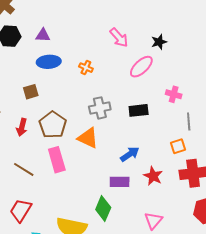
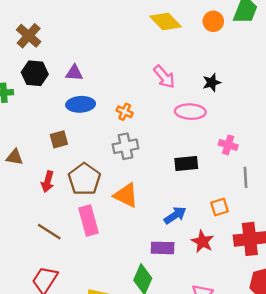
pink ellipse: (141, 67) -> (190, 112), turned 45
gray cross: (100, 108) -> (125, 146), moved
orange square: (178, 146) -> (219, 207), moved

